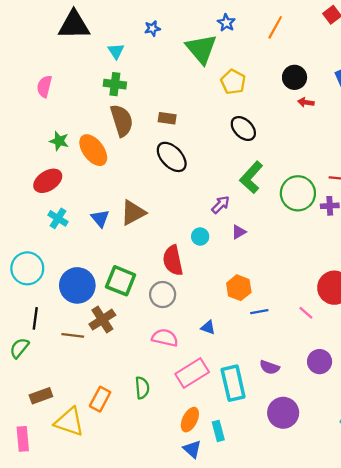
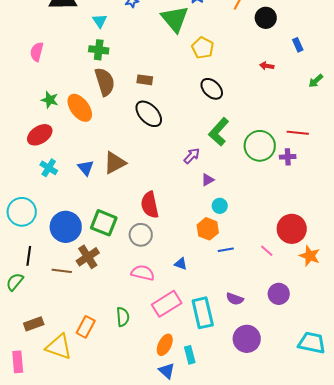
black circle: (295, 77) -> (266, 18), moved
cyan circle: (200, 237) -> (220, 206), moved

